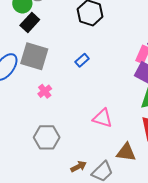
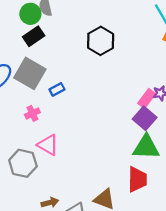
blue rectangle: (82, 60) -> (57, 89), moved
pink triangle: (103, 118) -> (48, 145), moved

